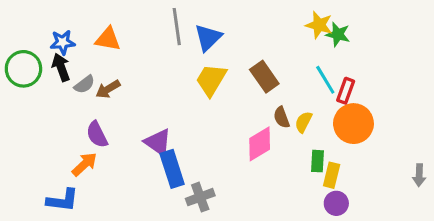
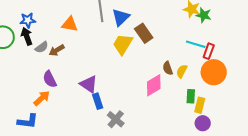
orange triangle: (108, 39) -> (70, 24), moved
brown rectangle: (264, 77) -> (144, 33), moved
cyan line: (325, 80) -> (196, 44), turned -42
blue rectangle: (172, 169) -> (98, 101), size x0.7
gray cross: (200, 197) -> (116, 119), turned -30

